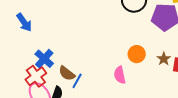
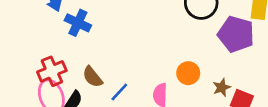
blue cross: (44, 59) -> (78, 23), moved, turned -30
blue line: (77, 81) -> (119, 92), moved

